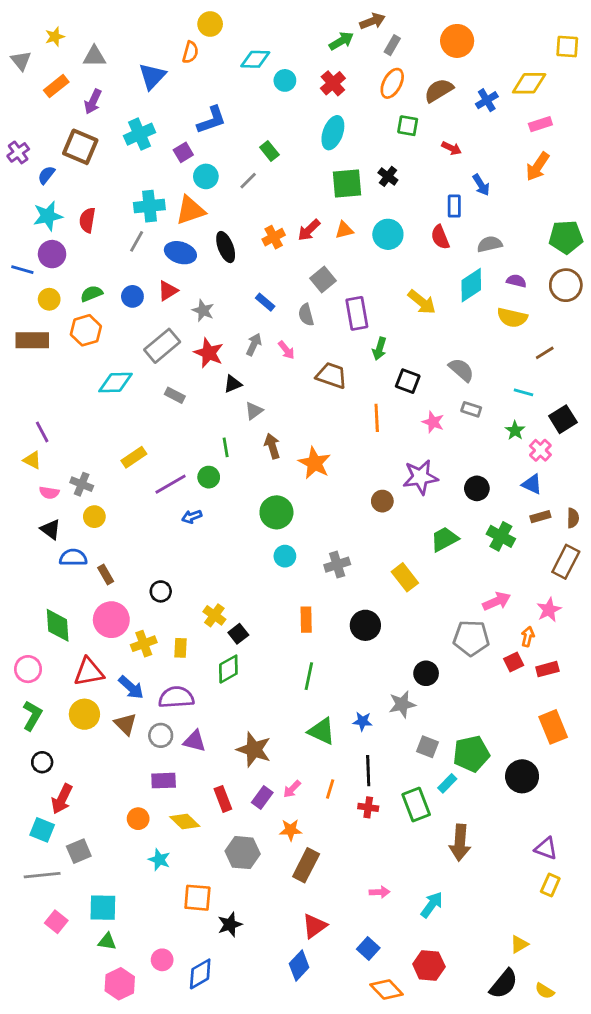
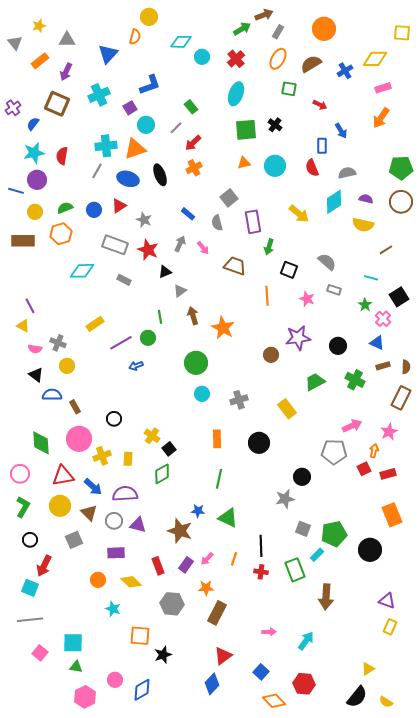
red arrow: (309, 230) -> (193, 143), moved
gray rectangle: (162, 346) -> (115, 245), turned 60
blue star: (363, 721) -> (198, 511), moved
gray square: (79, 851) -> (74, 540), moved

